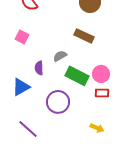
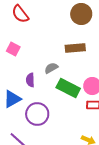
brown rectangle: (84, 36) -> (75, 48), turned -30
purple circle: (58, 102) -> (37, 114), moved

